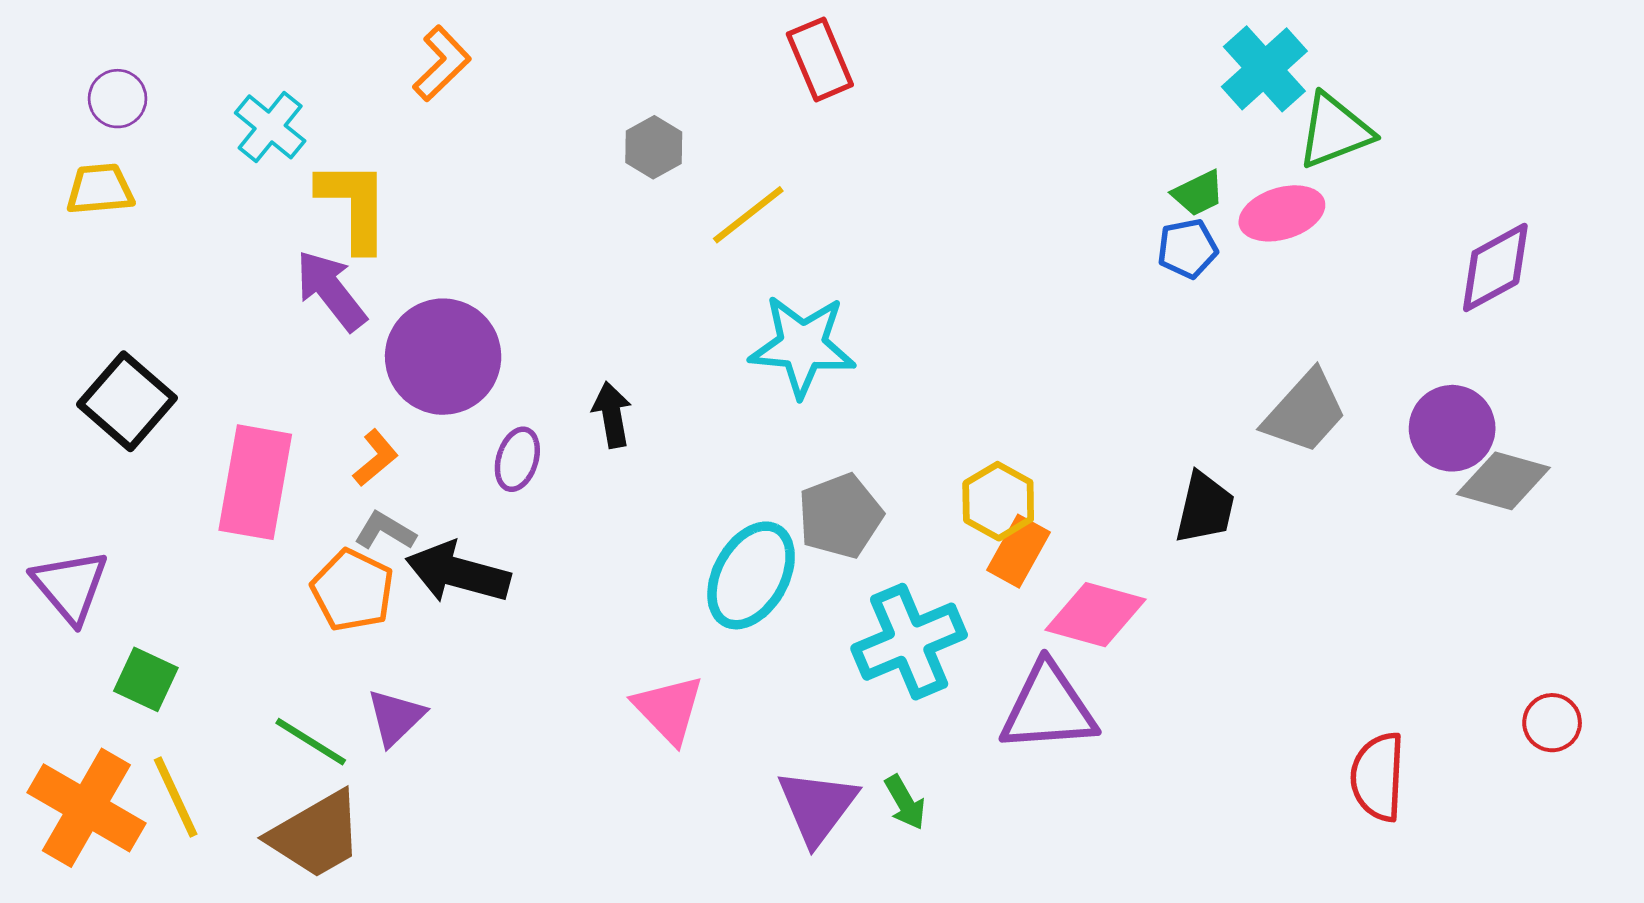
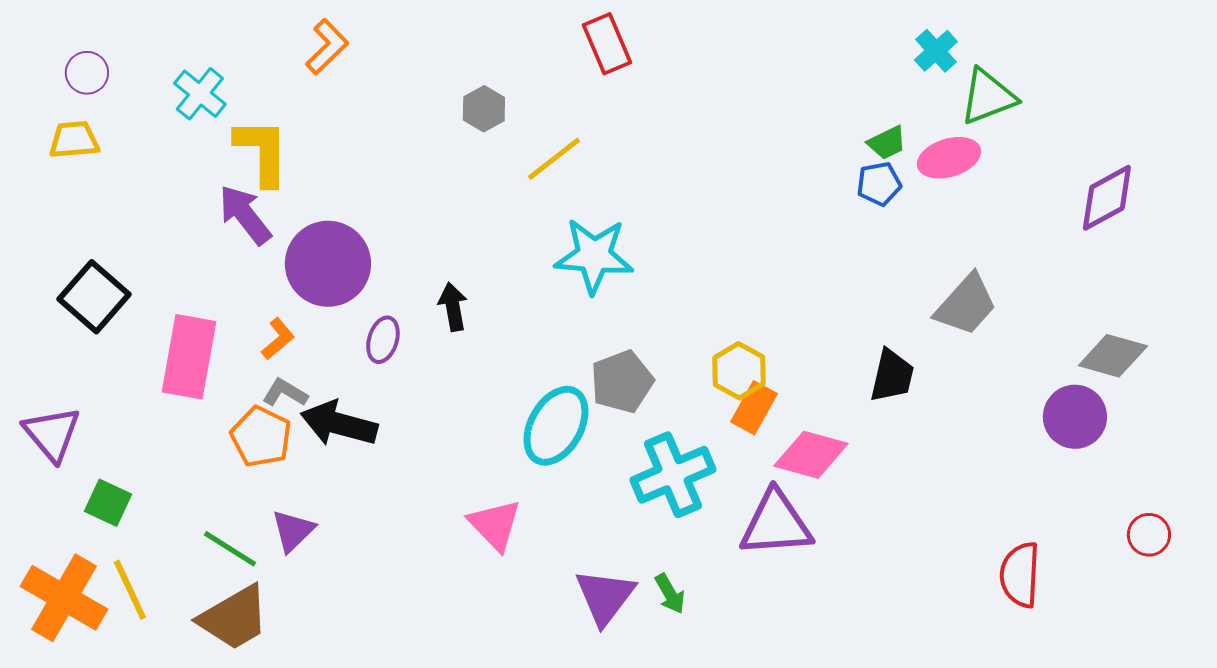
cyan cross: (1264, 69) -> (936, 51), size x0.7
purple circle: (1452, 428) -> (1075, 417), moved

